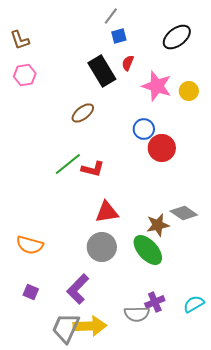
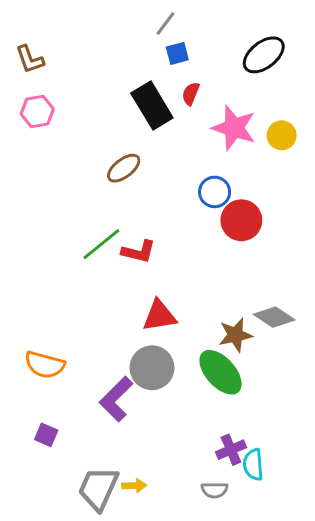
purple L-shape: (78, 289) -> (116, 399), moved
cyan semicircle: (194, 304) -> (253, 465), moved, turned -65
gray semicircle: (137, 314) -> (215, 490), moved, size x0.7
yellow arrow: (90, 326) -> (134, 485), size x0.5

